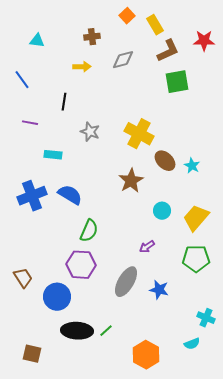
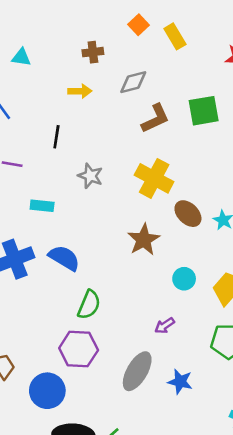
brown L-shape: (168, 51) -> (155, 119), moved

